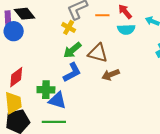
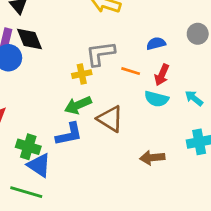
red arrow: (125, 11) -> (162, 75), turned -133
yellow cross: (69, 27) -> (82, 74), turned 32
brown arrow: (111, 75) -> (152, 158), moved

